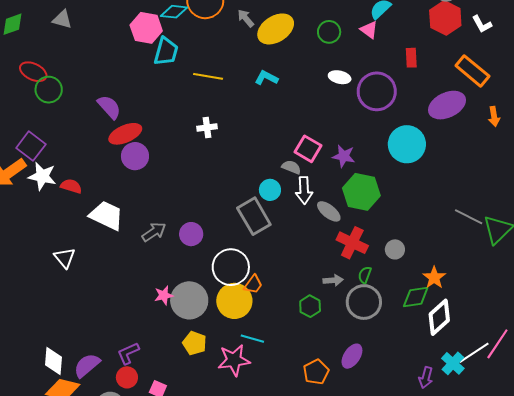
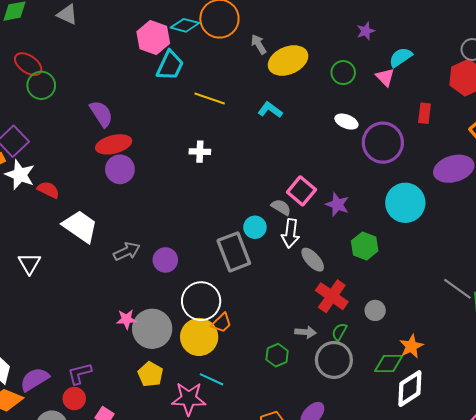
green hexagon: (361, 192) -> (365, 246), moved, size x0.7

